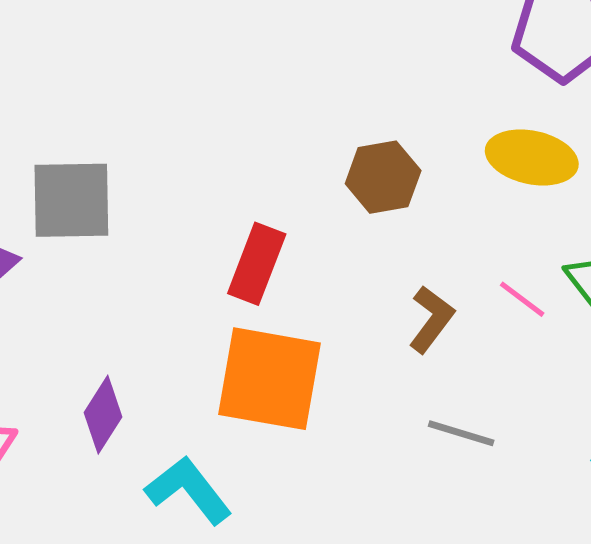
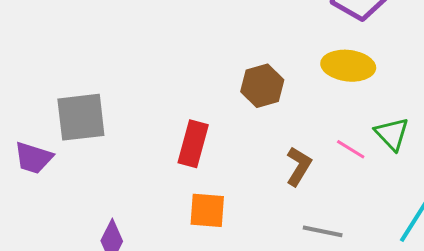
orange square: (270, 379) -> (207, 210), size x0.6

